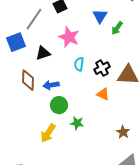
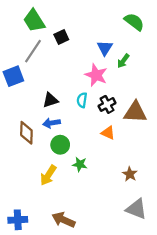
pink star: (69, 37) -> (96, 75), moved
black triangle: (43, 53) -> (50, 100), moved
brown diamond: (28, 80) -> (26, 133), moved

